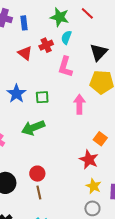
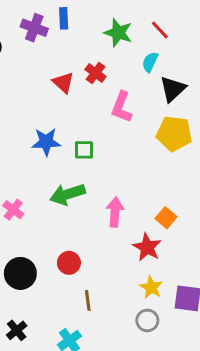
blue rectangle: (24, 23) -> (64, 18), moved
cyan semicircle: (66, 37) -> (150, 62), moved
red cross: (46, 45) -> (95, 73), turned -32
blue star: (16, 94) -> (46, 142), turned 30
pink arrow: (79, 104) -> (115, 212), moved
brown line: (39, 192) -> (88, 300), moved

